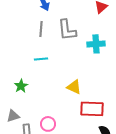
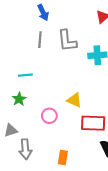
cyan line: (41, 59) -> (25, 75), moved
pink circle: (48, 124) -> (49, 116), moved

